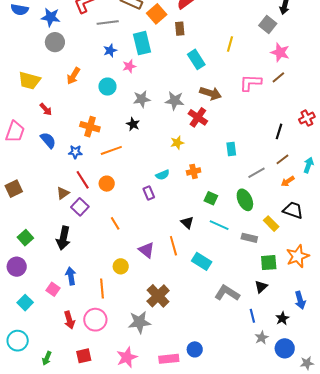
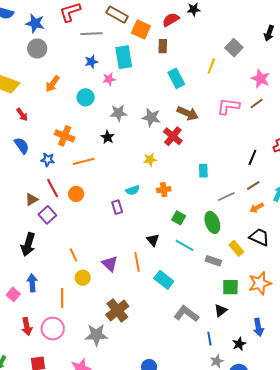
orange square: (157, 14) -> (141, 29), turned -30
gray square: (268, 25) -> (234, 48), moved
orange line: (115, 223) -> (73, 255), moved

